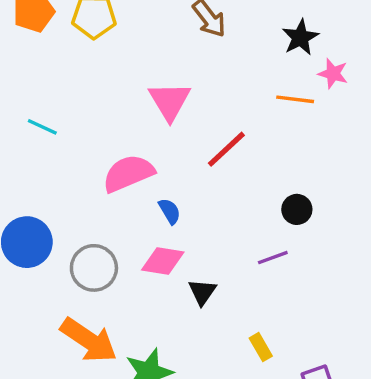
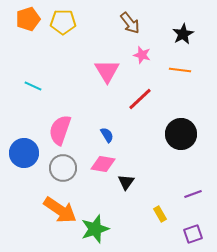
pink star: (333, 74) -> (142, 55), moved
pink semicircle: (128, 173) -> (60, 130), moved, turned -48
black circle: (297, 209) -> (181, 134), size x1.8
purple line: (273, 258) -> (193, 194), moved

